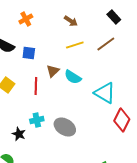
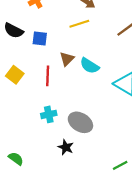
yellow line: (75, 45) -> (79, 24), moved
black star: (19, 134) -> (66, 147), moved

